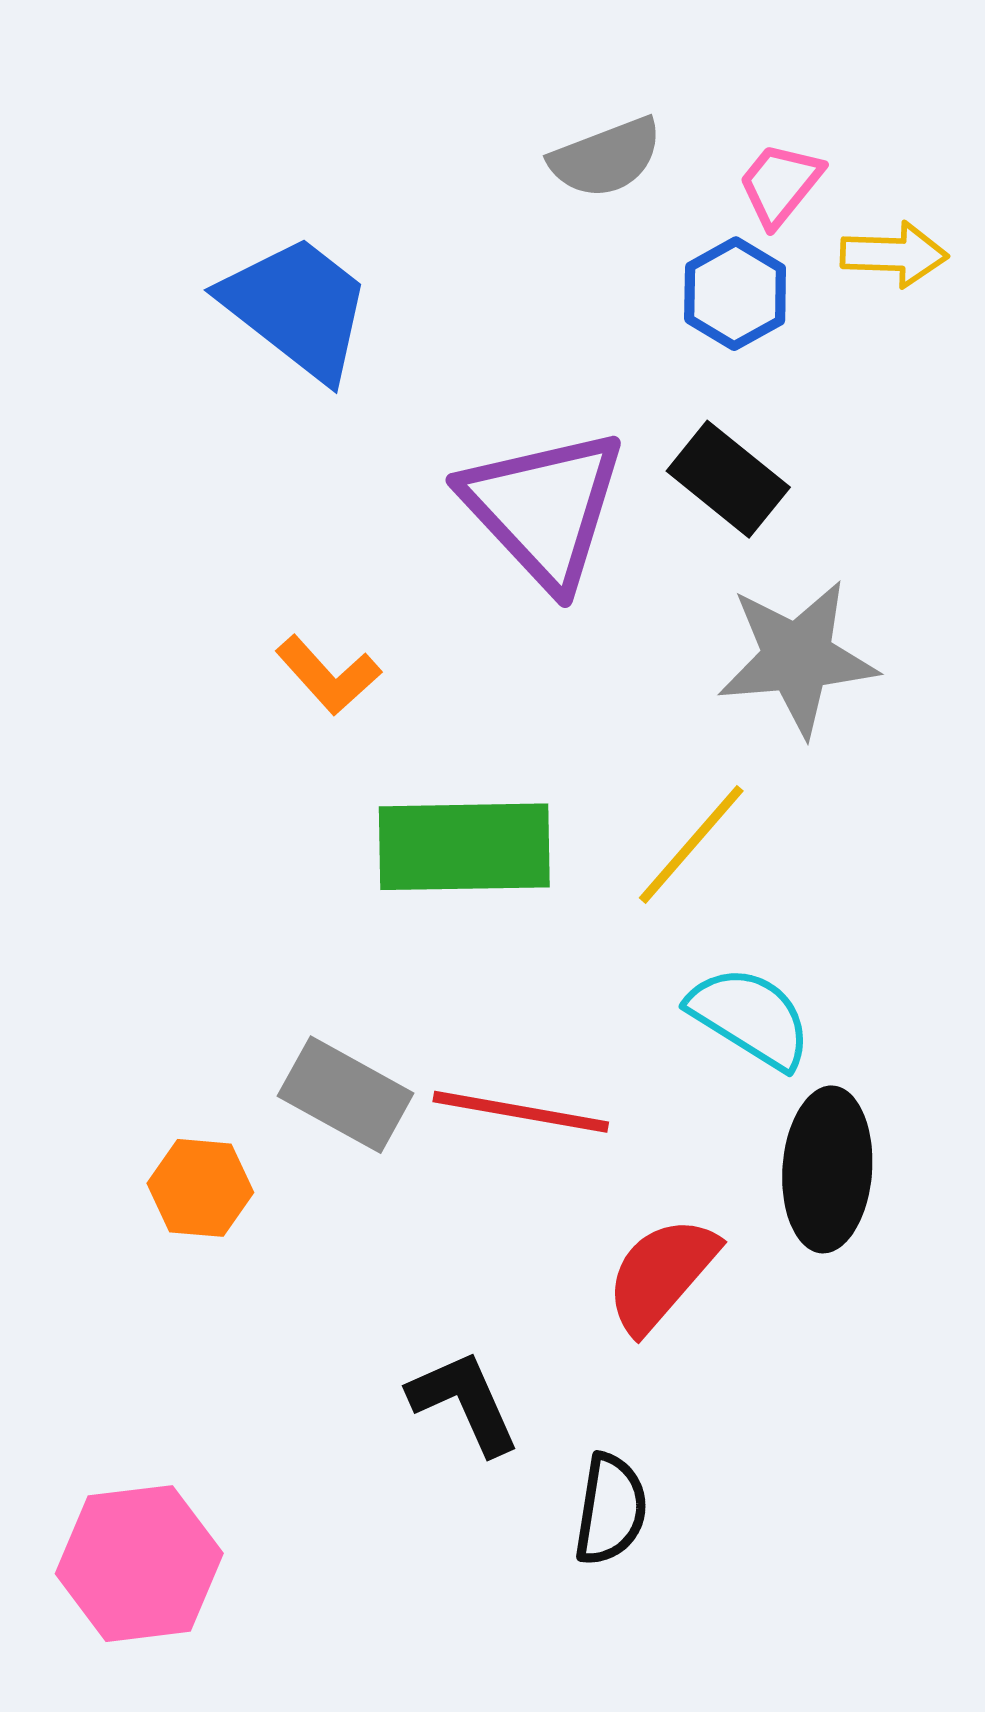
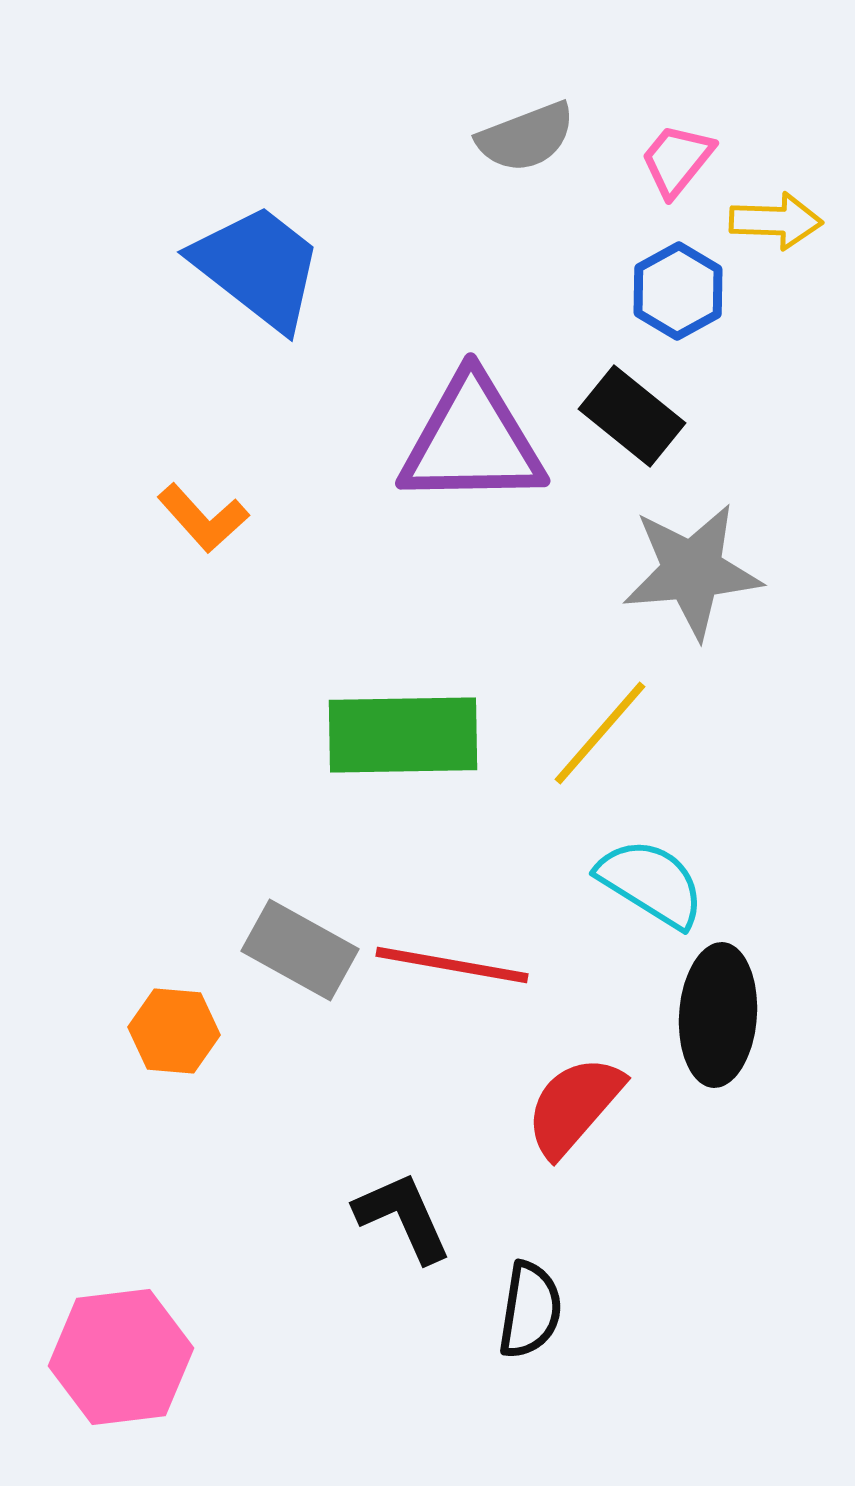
blue hexagon: (735, 294) -> (678, 291), moved
purple triangle: (544, 508) -> (472, 441), turned -48
orange L-shape: (328, 675) -> (203, 518), moved

